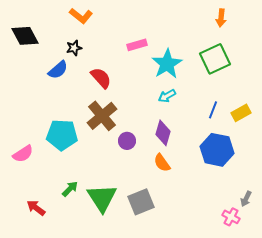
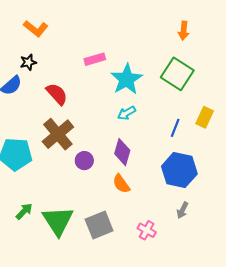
green square: (215, 59) -> (177, 74), turned -32
yellow rectangle: (241, 113) -> (205, 117), moved, turned -36
gray arrow: (246, 199) -> (183, 210), moved
pink cross: (231, 217) -> (147, 230), moved

